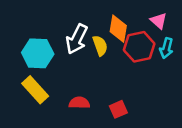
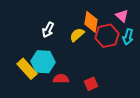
white arrow: (77, 39) -> (48, 30), moved, size x0.7
yellow semicircle: (100, 46) -> (77, 35), turned -112
cyan hexagon: (38, 53) -> (43, 62), moved

